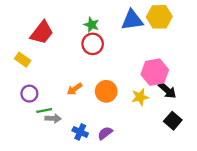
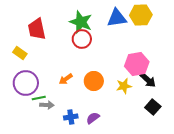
green star: (91, 25) -> (81, 22), size x1.6
red trapezoid: (42, 33) -> (37, 29), turned 130
purple circle: (29, 94) -> (26, 83), size x1.6
blue cross: (80, 132) -> (71, 117), turned -32

